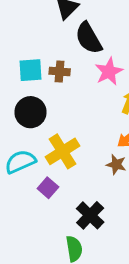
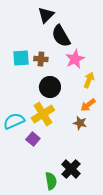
black circle: (31, 112) -> (50, 87), moved
black cross: (90, 215) -> (71, 169), moved

